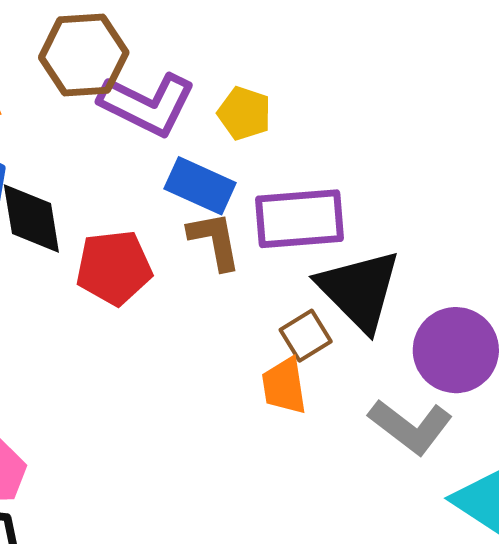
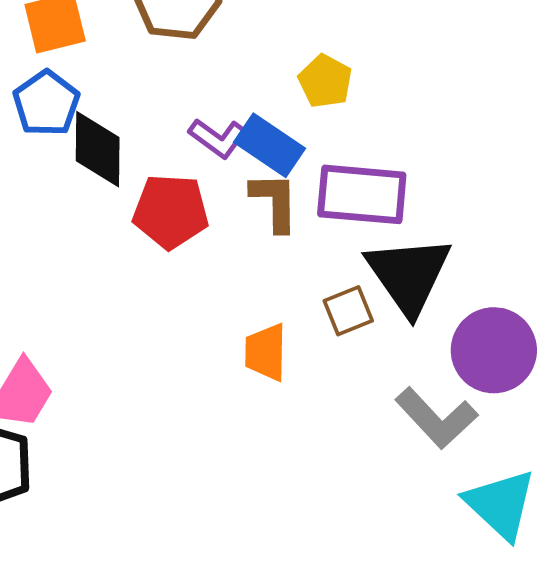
purple L-shape: (147, 104) -> (218, 138), moved, size x0.6
orange trapezoid: (284, 386) -> (266, 352), moved

